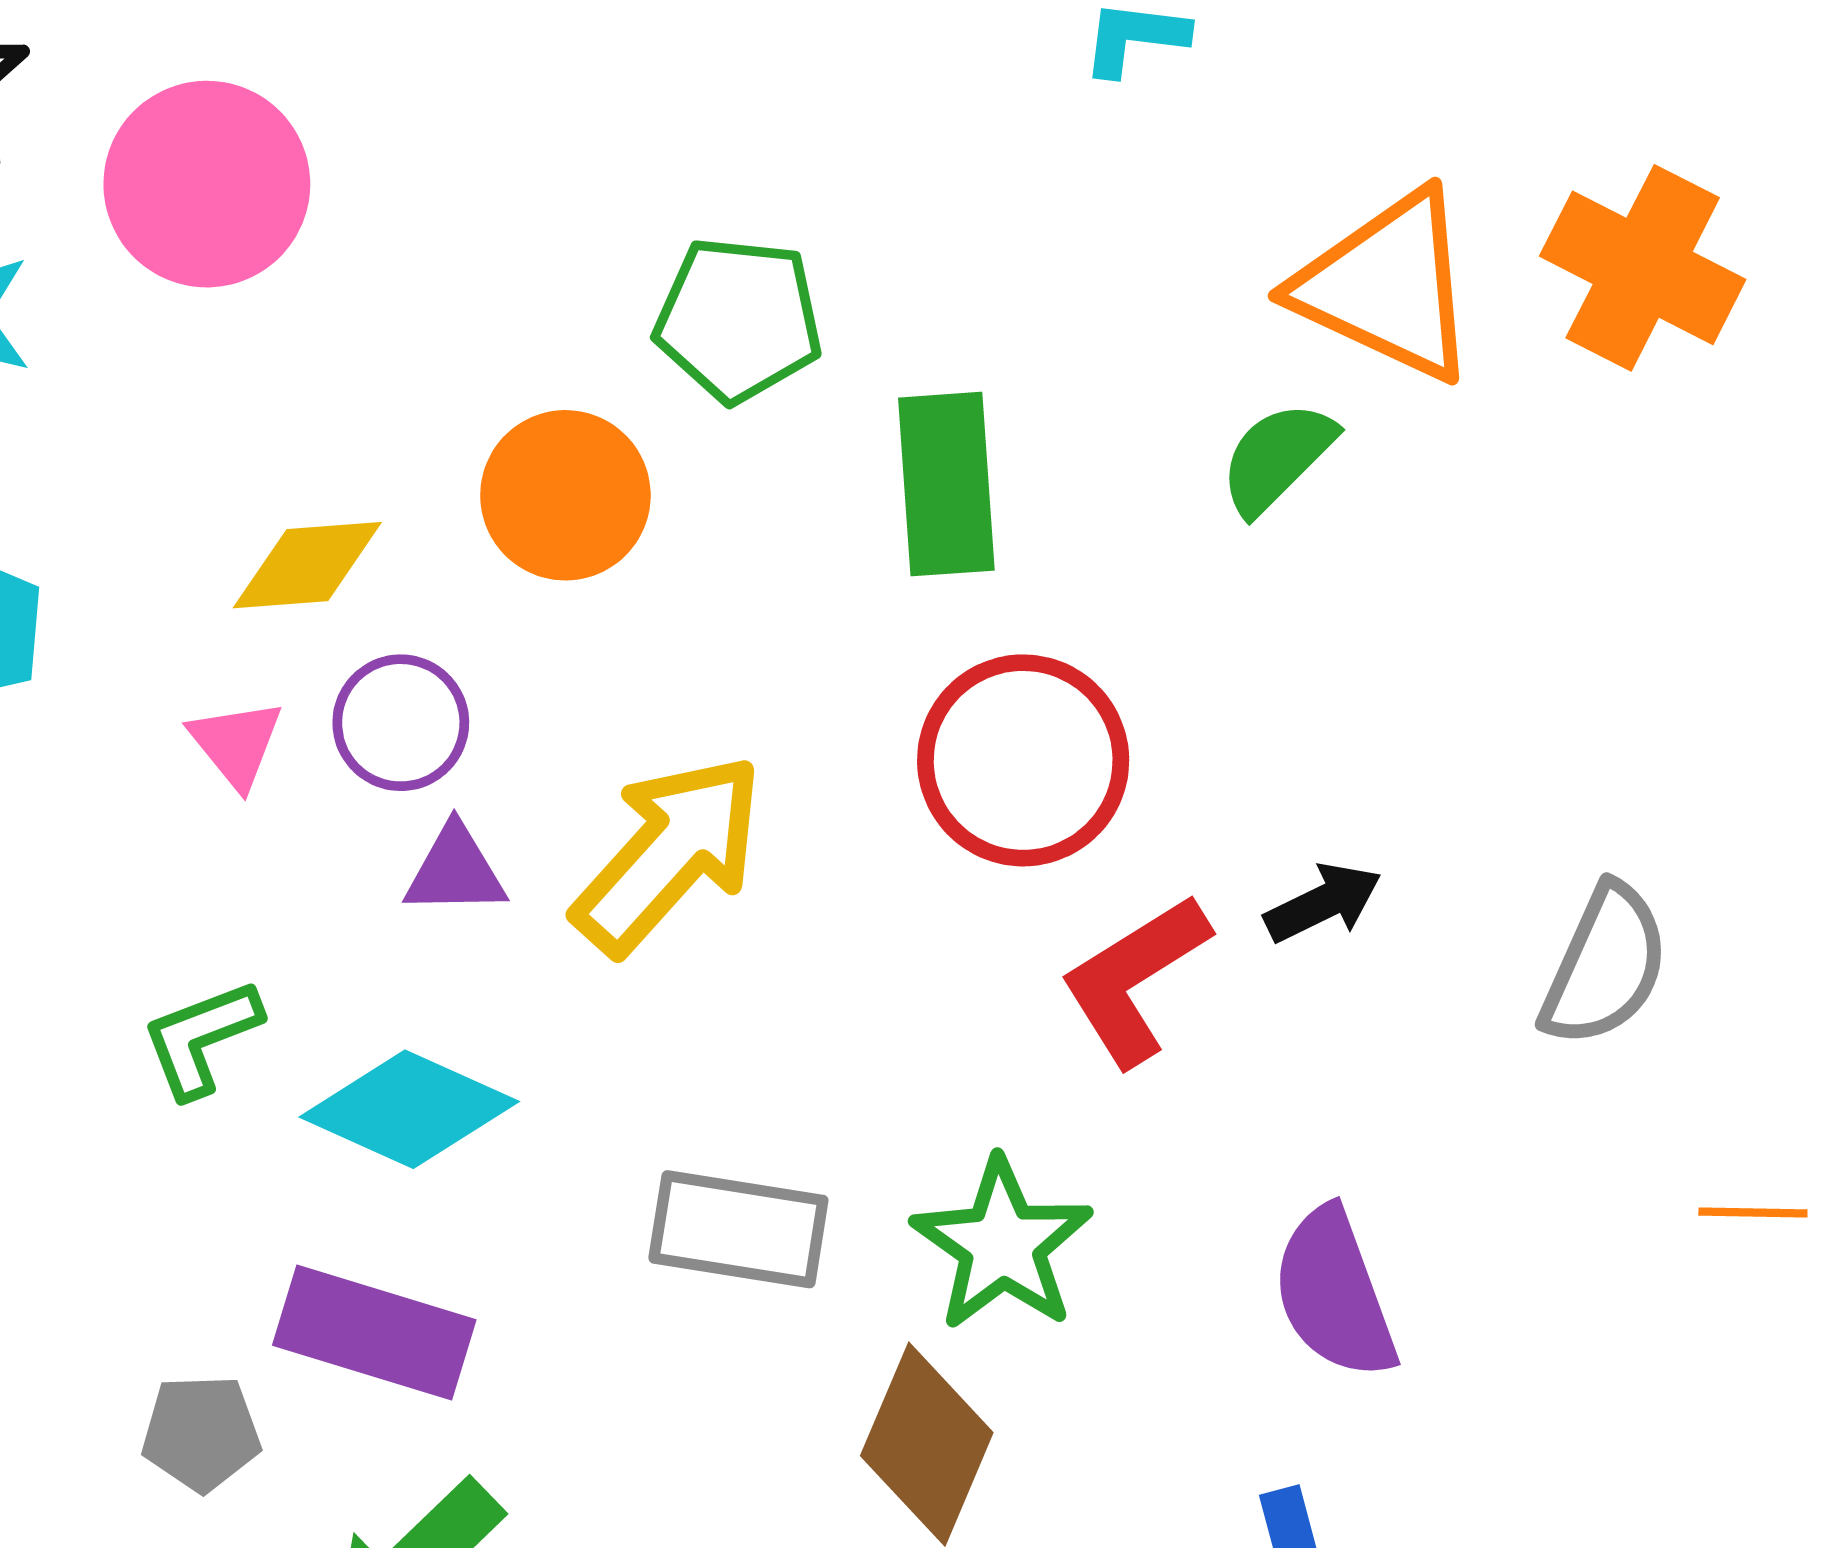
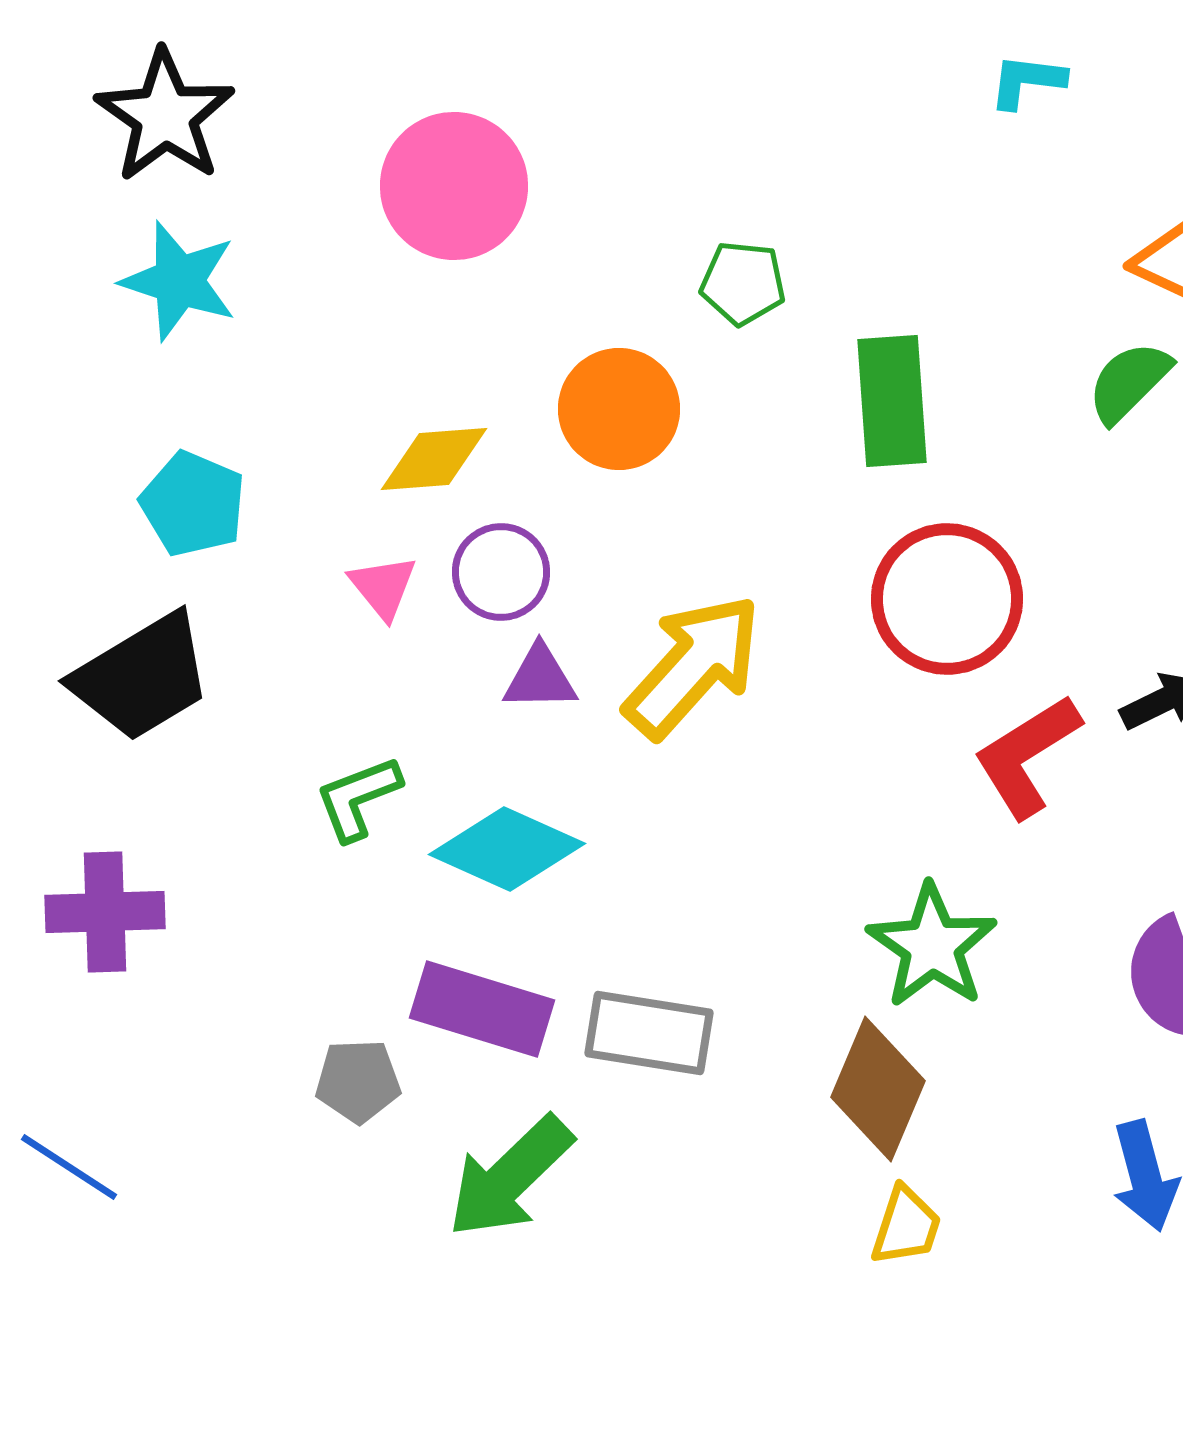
pink circle: (207, 184) -> (454, 186), moved
green pentagon: (738, 319) -> (743, 283), size x0.7
gray rectangle: (738, 1229) -> (649, 1033), moved

